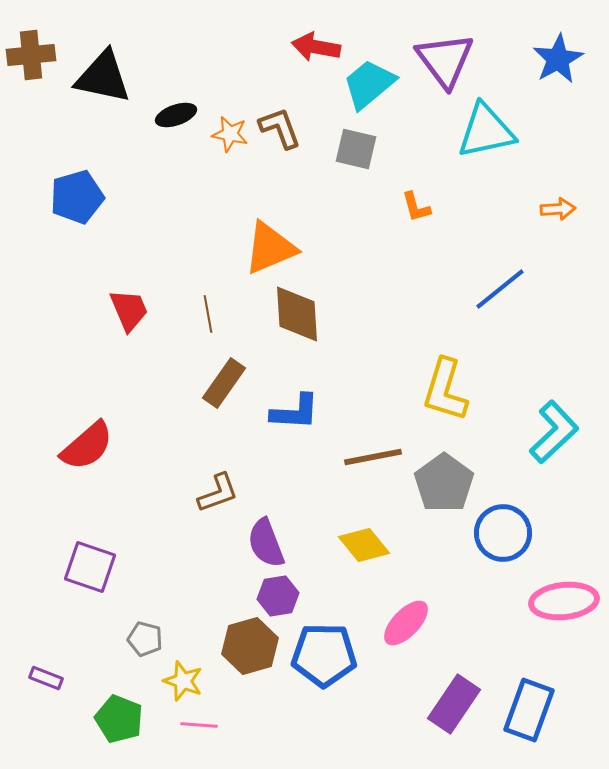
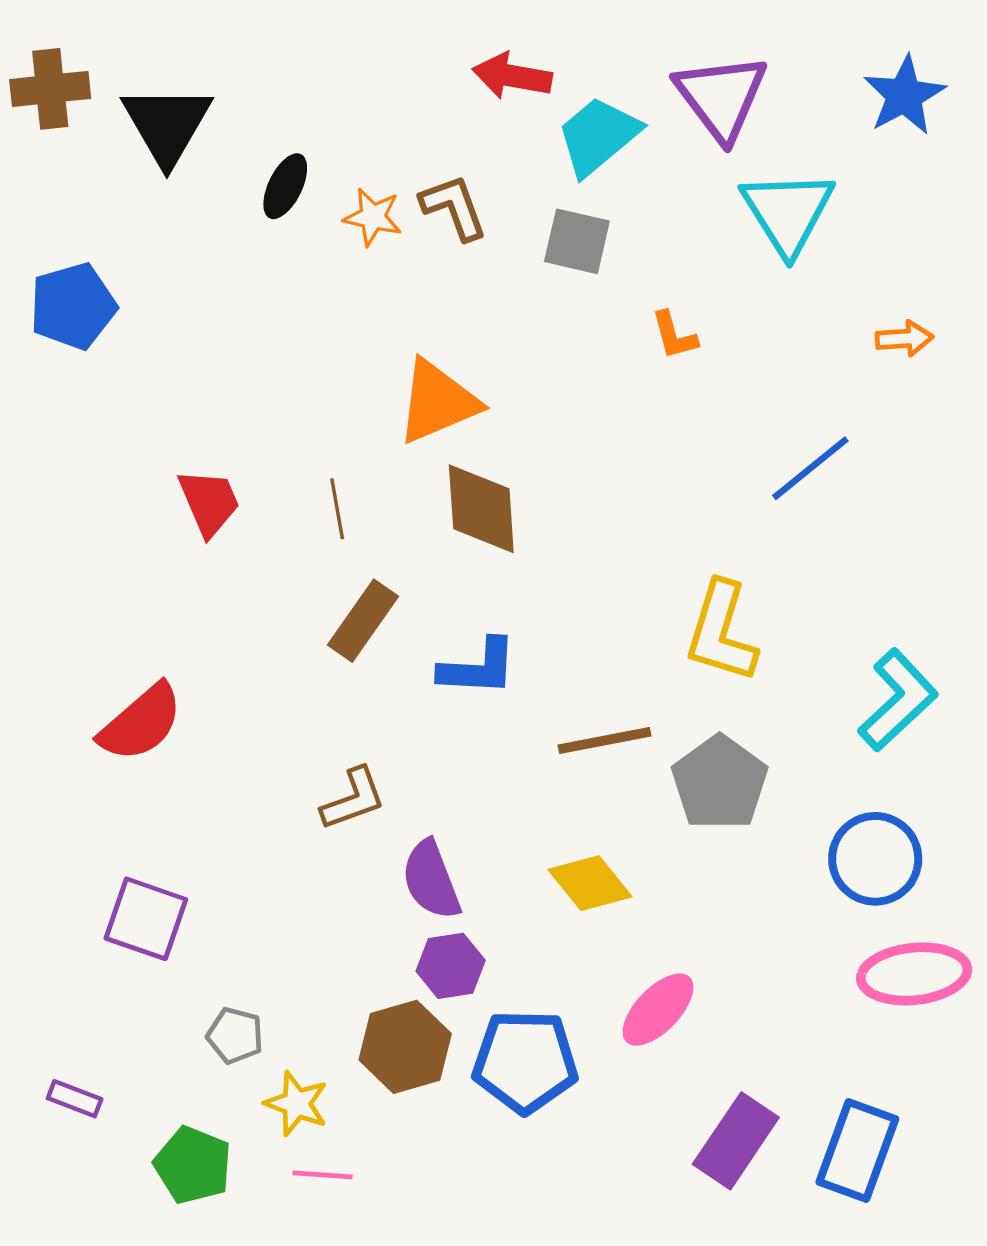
black triangle: (103, 77) -> (167, 125), turned 48
black ellipse: (176, 115) -> (285, 186), turned -45
cyan triangle: (486, 131) -> (788, 212), turned -50
blue pentagon: (77, 197) -> (73, 306), moved
blue circle: (503, 533) -> (875, 859), moved

